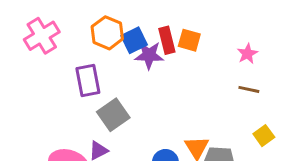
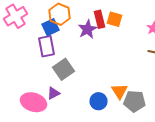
blue square: (134, 40) -> (50, 27), moved
purple star: (149, 55) -> (88, 29), turned -30

